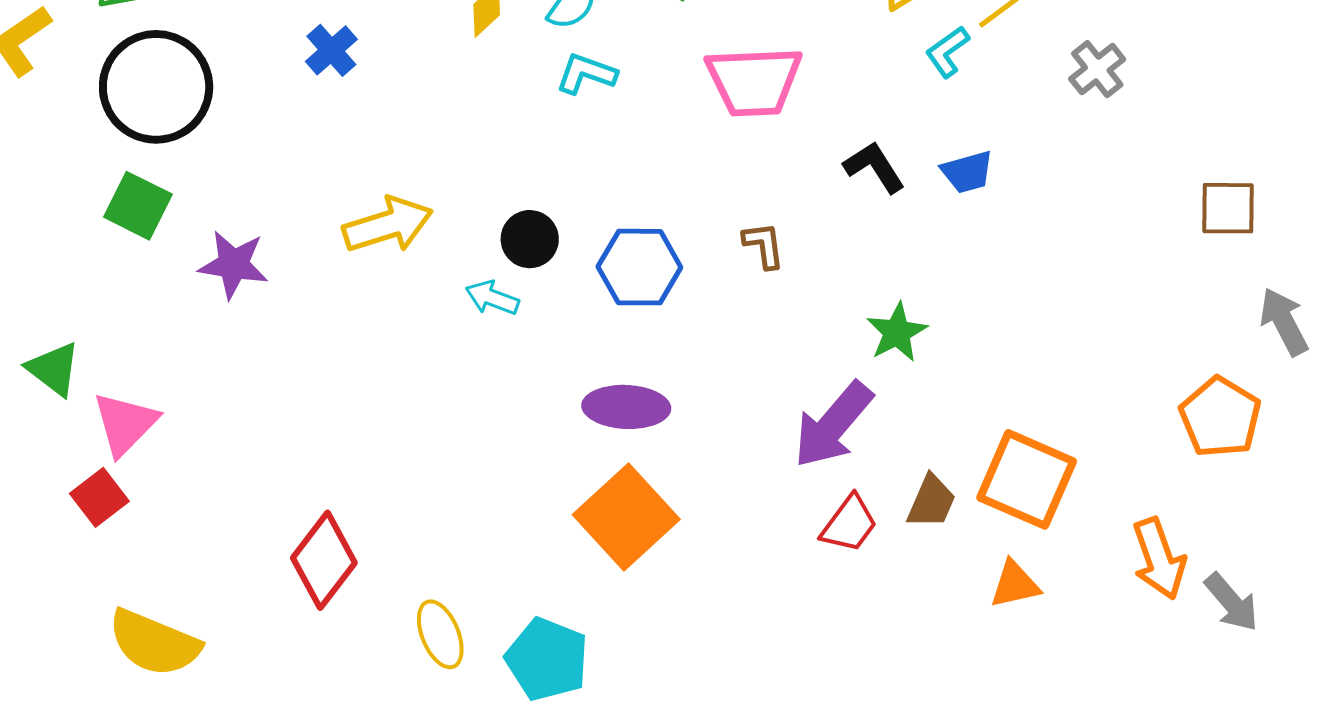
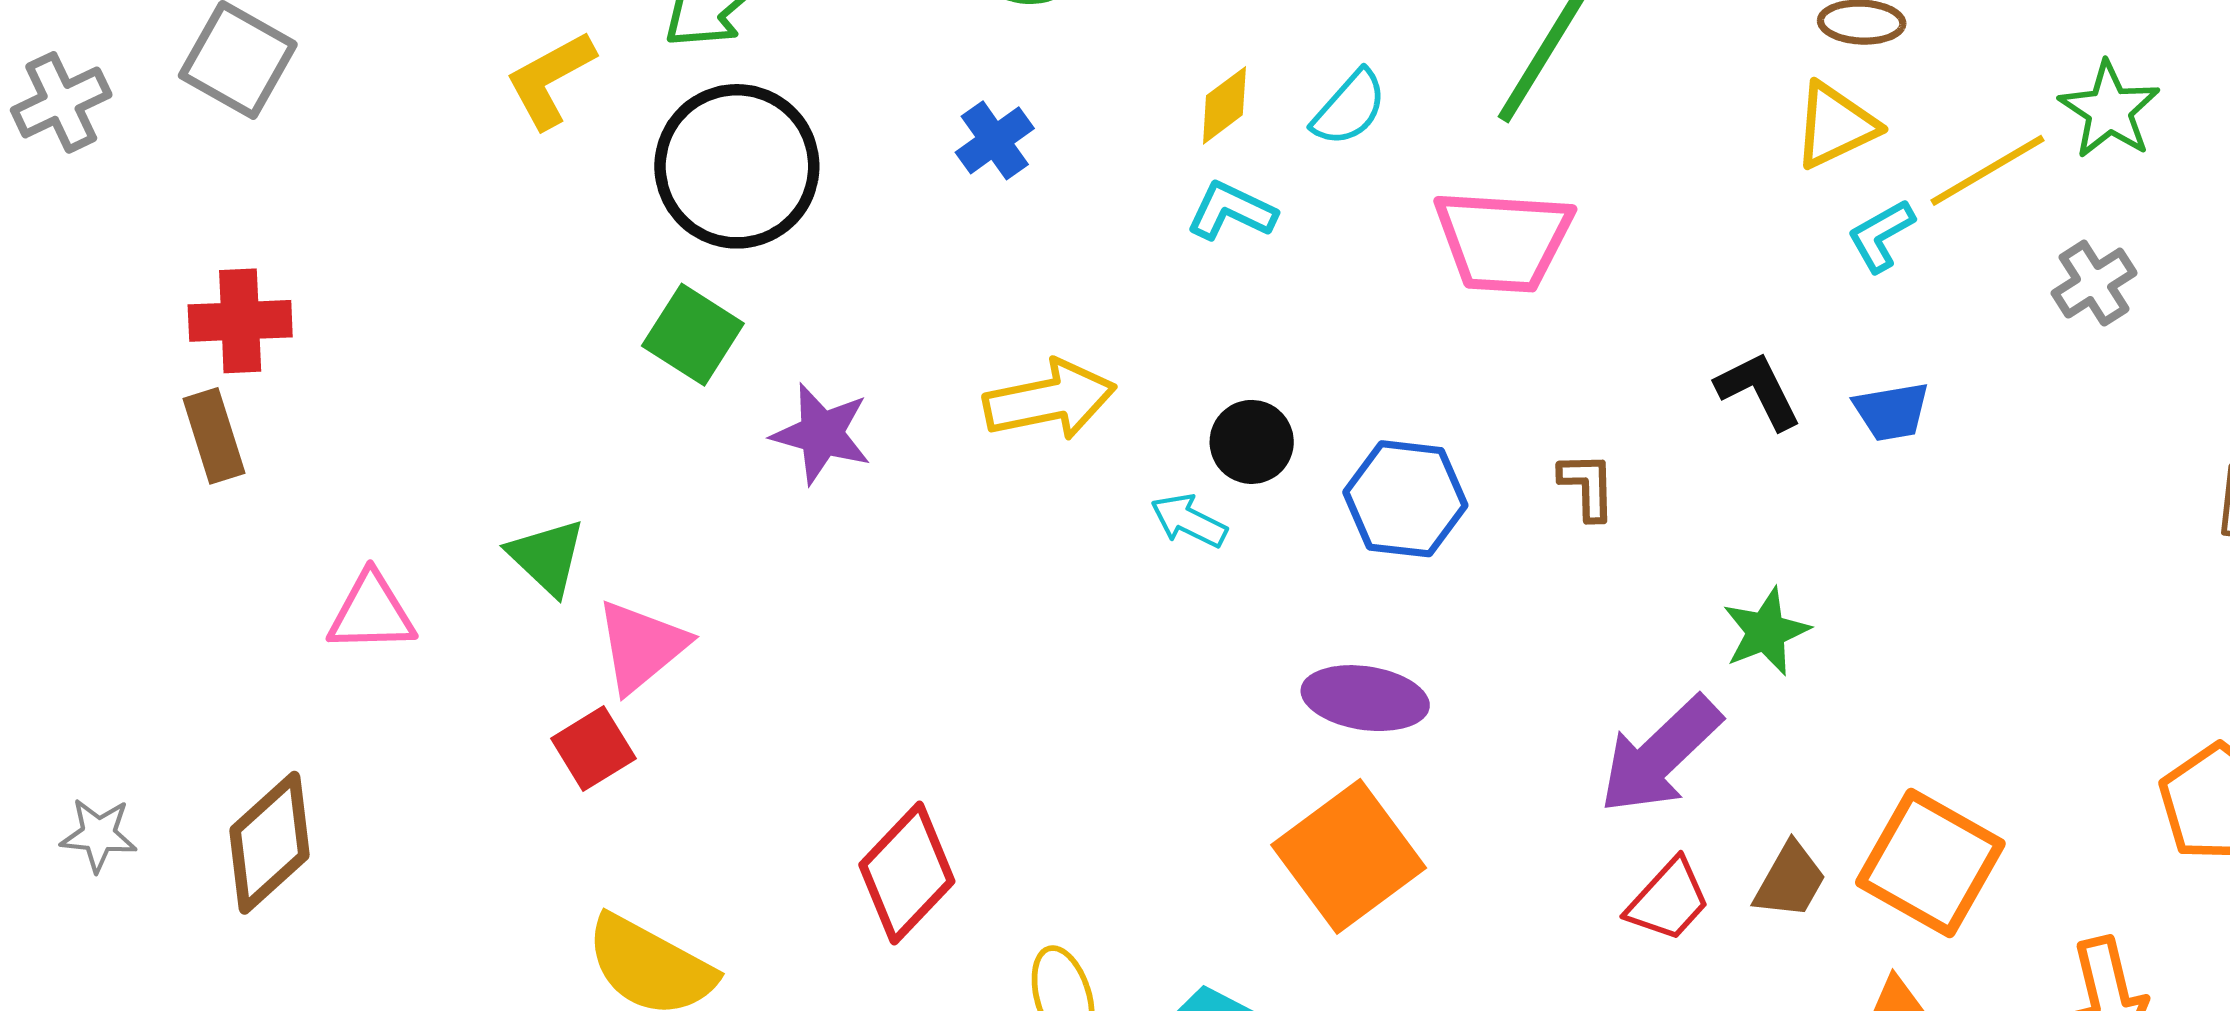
cyan L-shape: (586, 74) -> (1231, 211), moved
pink trapezoid: (754, 81) -> (1503, 241), moved

